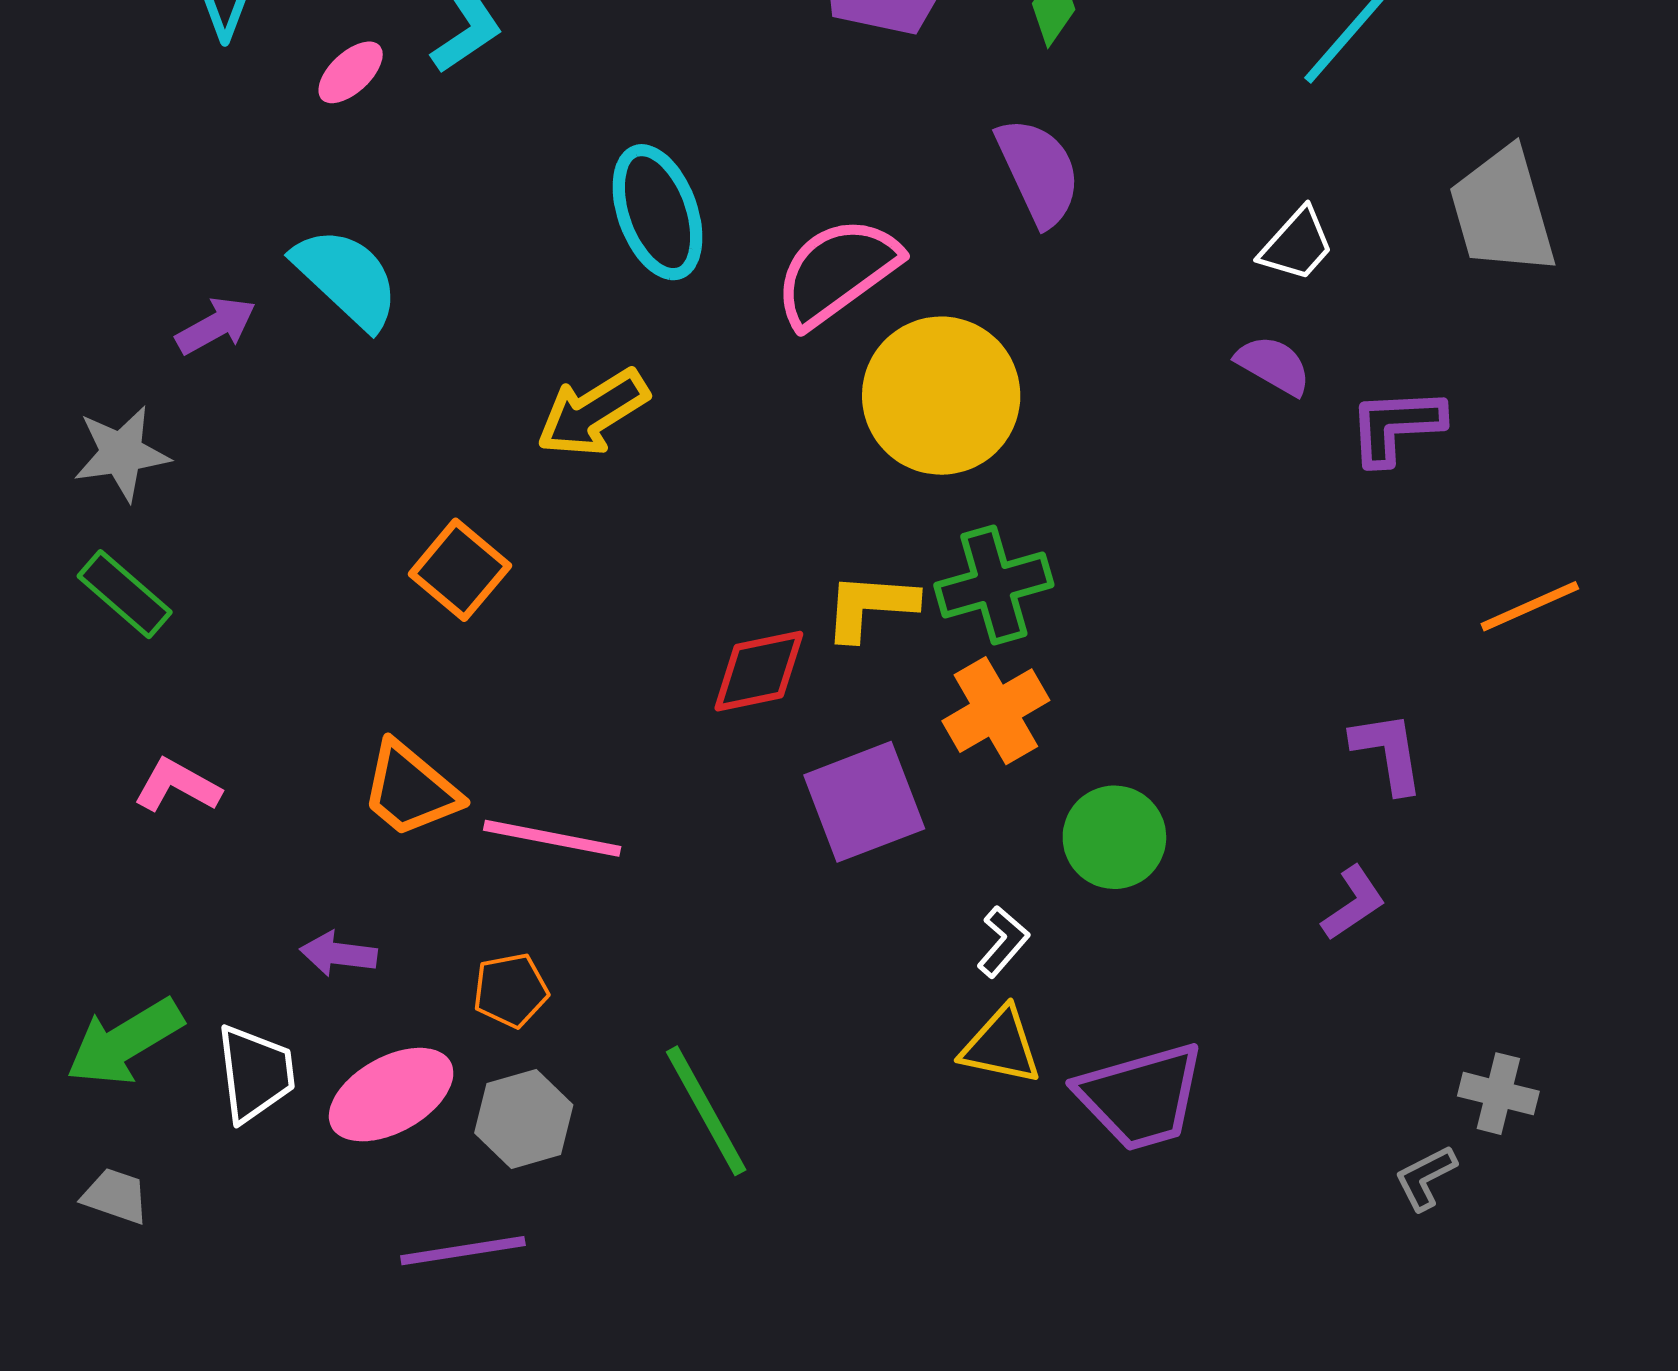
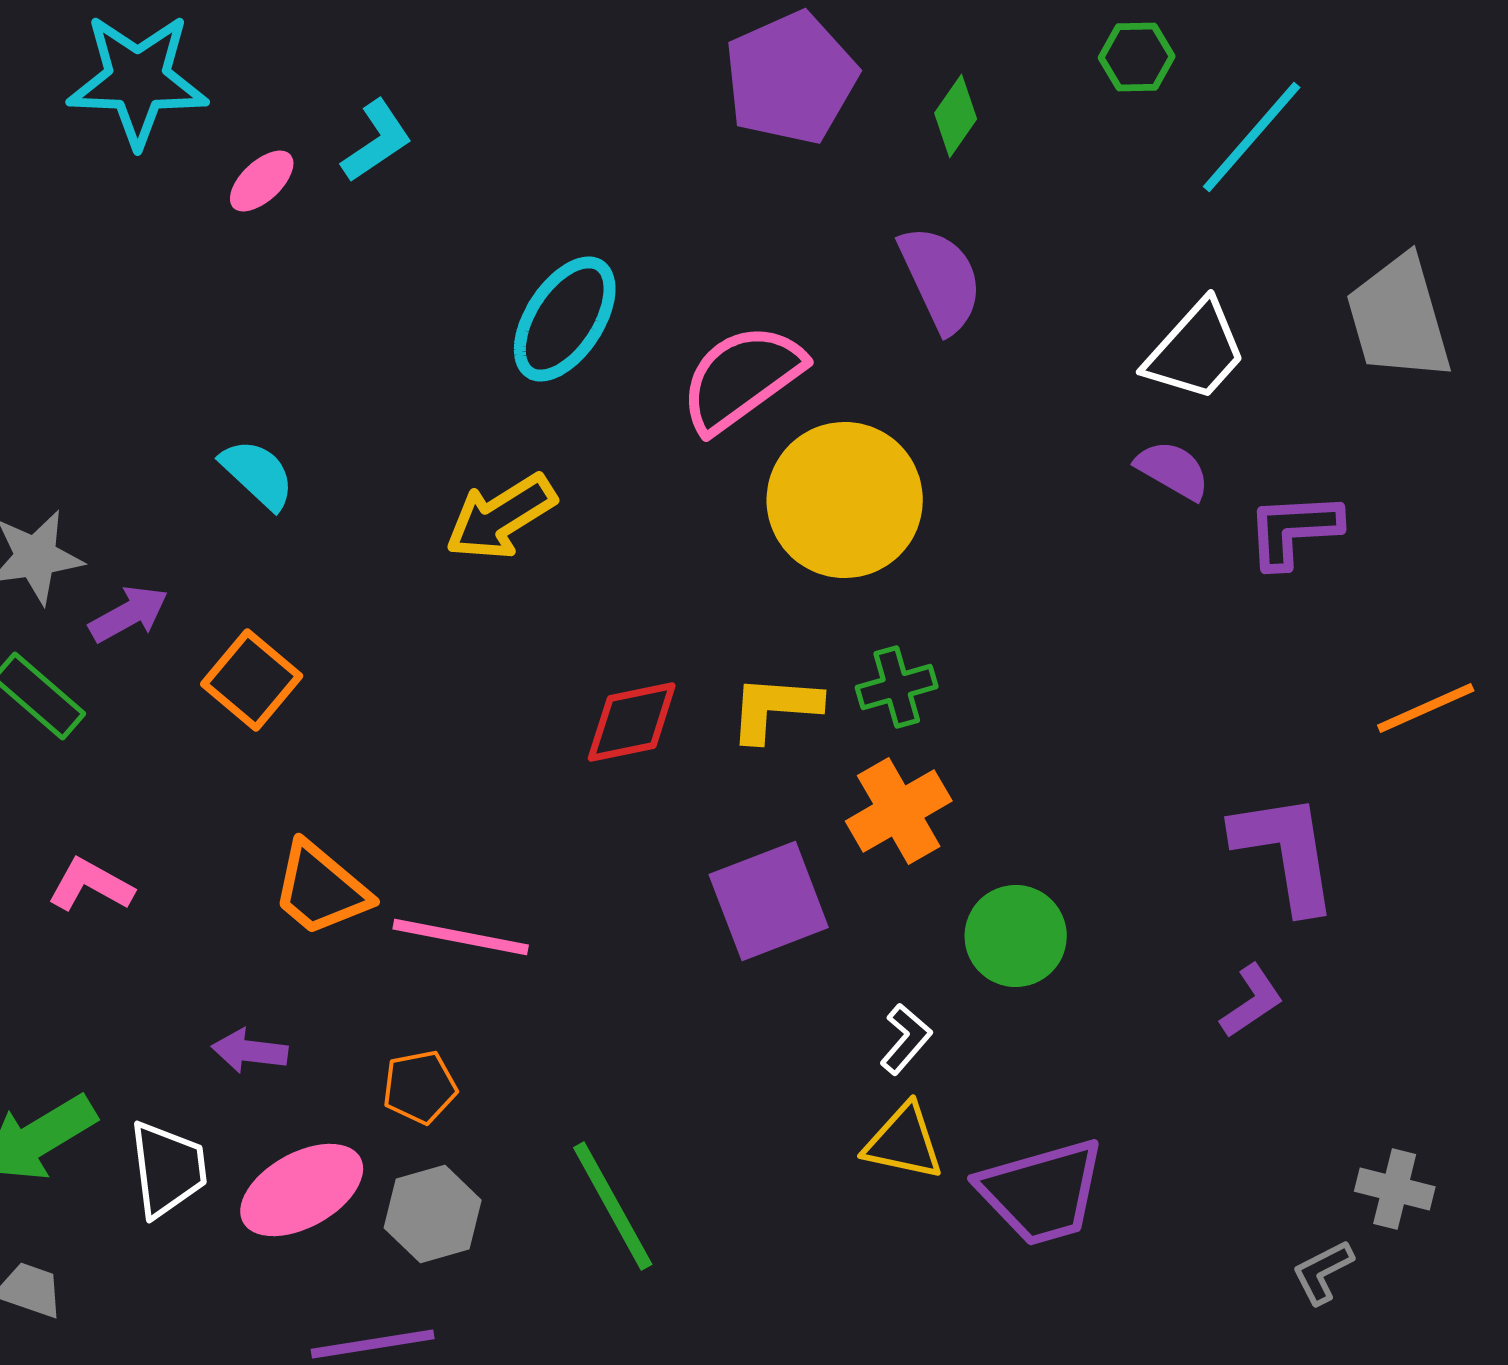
cyan ellipse: (658, 212) -> (565, 319), turned 53
white trapezoid: (1297, 245) -> (1196, 351), size x1.4
cyan semicircle: (346, 278) -> (258, 474), moved, size x0.7
purple arrow: (216, 326) -> (129, 614), moved
orange square: (460, 570) -> (252, 680), moved
green cross: (994, 585) -> (897, 687), size x0.7
red diamond: (759, 671) -> (632, 722), moved
purple L-shape: (1388, 752) -> (1286, 852), size x1.5

